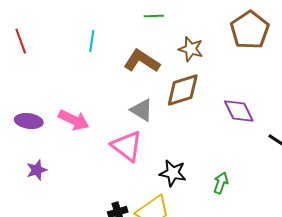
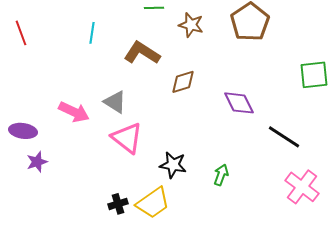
brown star: (191, 49) -> (191, 25), moved
brown diamond: (183, 90) -> (183, 82), size x0.7
gray triangle: (142, 110) -> (115, 102), moved
purple ellipse: (29, 121) -> (23, 131), moved

